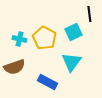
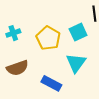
cyan cross: (19, 39) -> (13, 33), moved, turned -32

